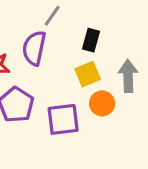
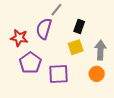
orange circle: (102, 103) -> (97, 74), moved

